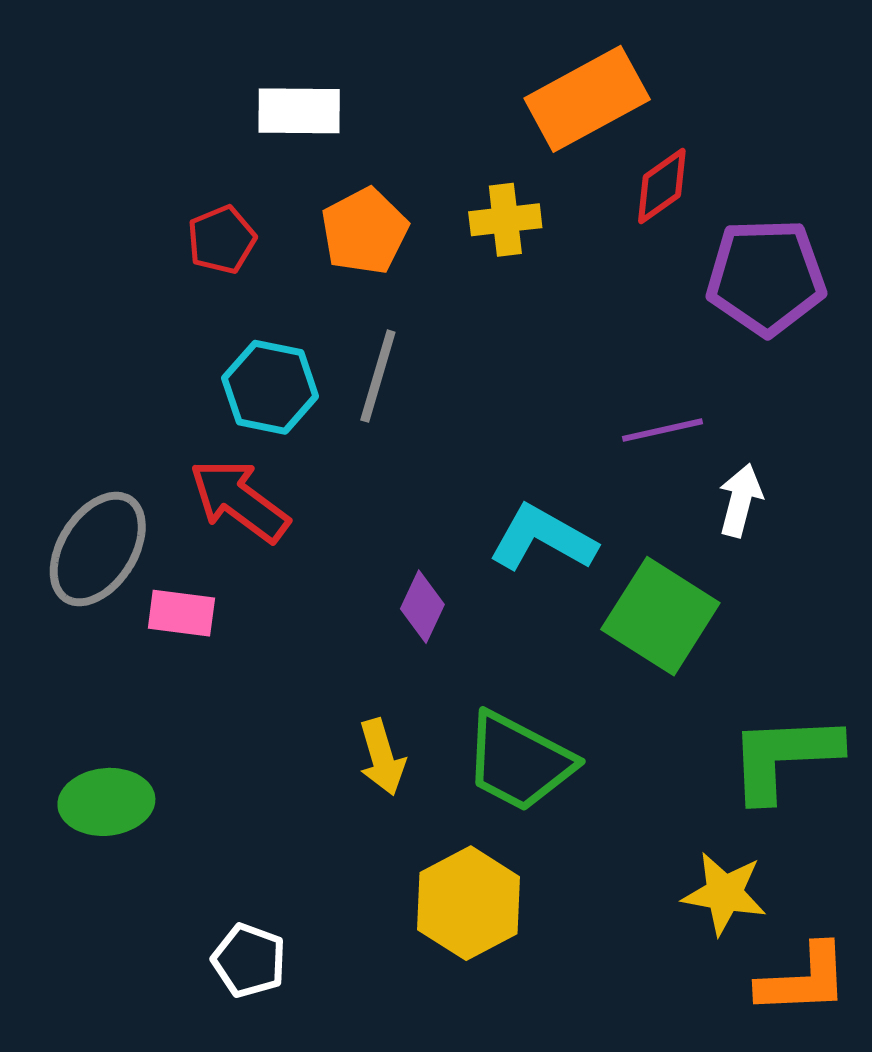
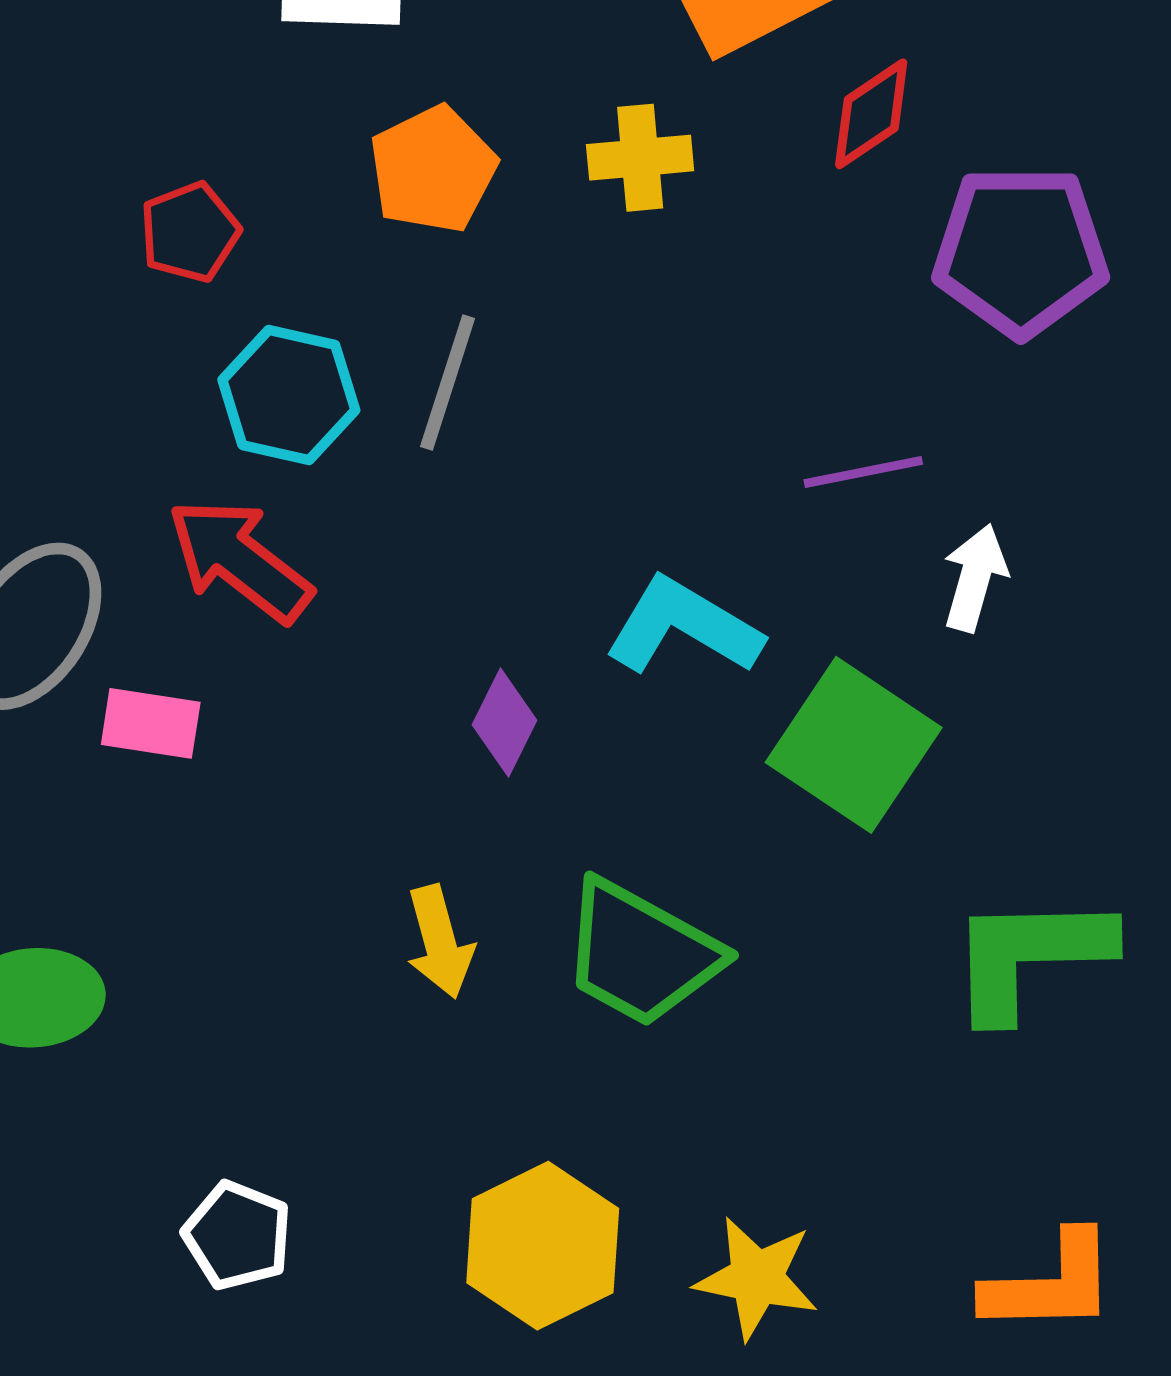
red pentagon: (222, 240) -> (190, 232), moved
yellow star: (724, 893) -> (757, 1278), moved
yellow hexagon: (468, 903) -> (543, 1246), moved

